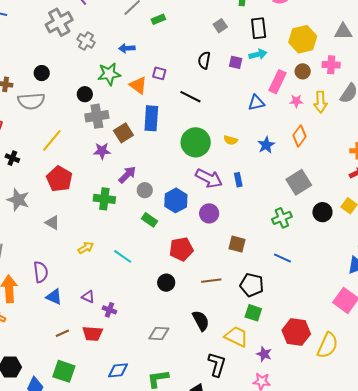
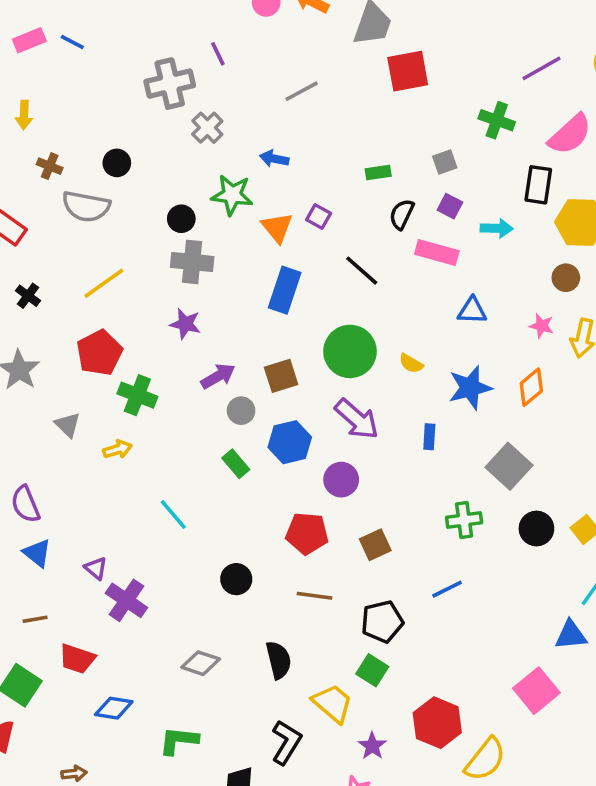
green rectangle: (158, 19) -> (378, 172), moved
black rectangle: (259, 28) -> (538, 185), moved
purple square: (236, 62) -> (450, 206), moved
pink rectangle: (277, 82) -> (437, 252), moved, turned 65
brown square: (123, 133) -> (281, 376), moved
blue star: (266, 145) -> (470, 388), size x1.4
blue rectangle: (238, 180) -> (429, 437), moved
gray square: (299, 182) -> (509, 466), turned -30
green cross: (104, 199) -> (137, 395), moved
brown square: (237, 244) -> (375, 545), turned 36
yellow arrow: (86, 248) -> (117, 449), moved
red pentagon: (181, 249) -> (307, 533), moved
blue line: (282, 258) -> (447, 589), turned -66
purple semicircle: (41, 272) -> (25, 504), turned 150
black pentagon: (252, 285) -> (382, 622), turned 30
purple cross: (109, 310) -> (126, 600), size x1.6
red trapezoid: (93, 334) -> (77, 659), moved

